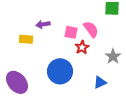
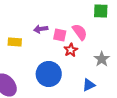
purple arrow: (43, 24) -> (41, 29), moved

